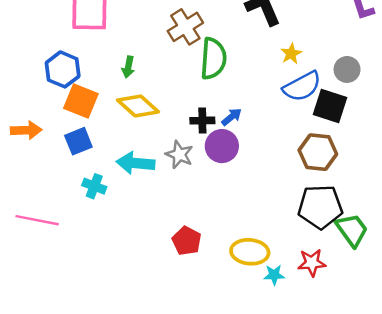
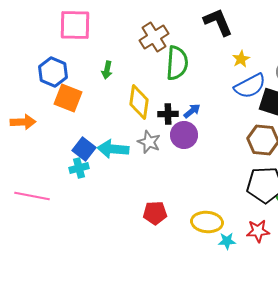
yellow diamond: (138, 106) -> (139, 102), moved, turned 56
blue square: (78, 141) -> (84, 149), moved, turned -30
cyan cross: (94, 186) -> (79, 168), turned -36
red pentagon: (187, 241) -> (155, 213), turned -30

